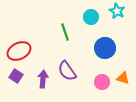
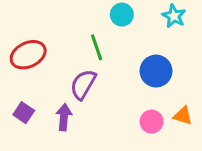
cyan circle: (91, 17) -> (122, 15), moved
red ellipse: (19, 51) -> (28, 55), moved
purple semicircle: (67, 71) -> (83, 84), moved, turned 65

